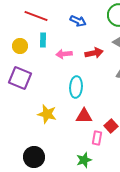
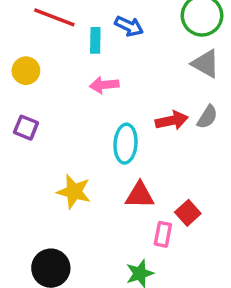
cyan rectangle: (43, 40) -> (95, 40), moved
red arrow: (94, 53) -> (172, 120), moved
purple square: (20, 78) -> (26, 128), size x0.6

